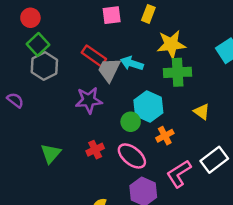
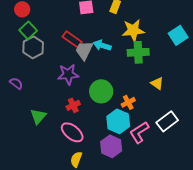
purple semicircle: (15, 100) -> (16, 83), moved
cyan hexagon: (148, 107) -> (118, 121), moved
green circle: (131, 122) -> (101, 91), size x1.5
red cross: (95, 150) -> (73, 105), moved
pink ellipse: (132, 156) -> (72, 132), moved

